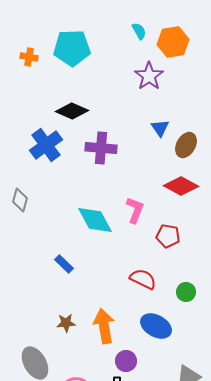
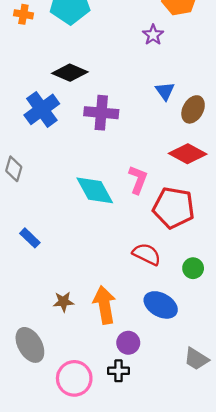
purple star: (149, 76) -> (153, 35), size x0.7
red pentagon: (168, 236) -> (174, 208), size x1.6
blue rectangle: (64, 264) -> (30, 238), moved

